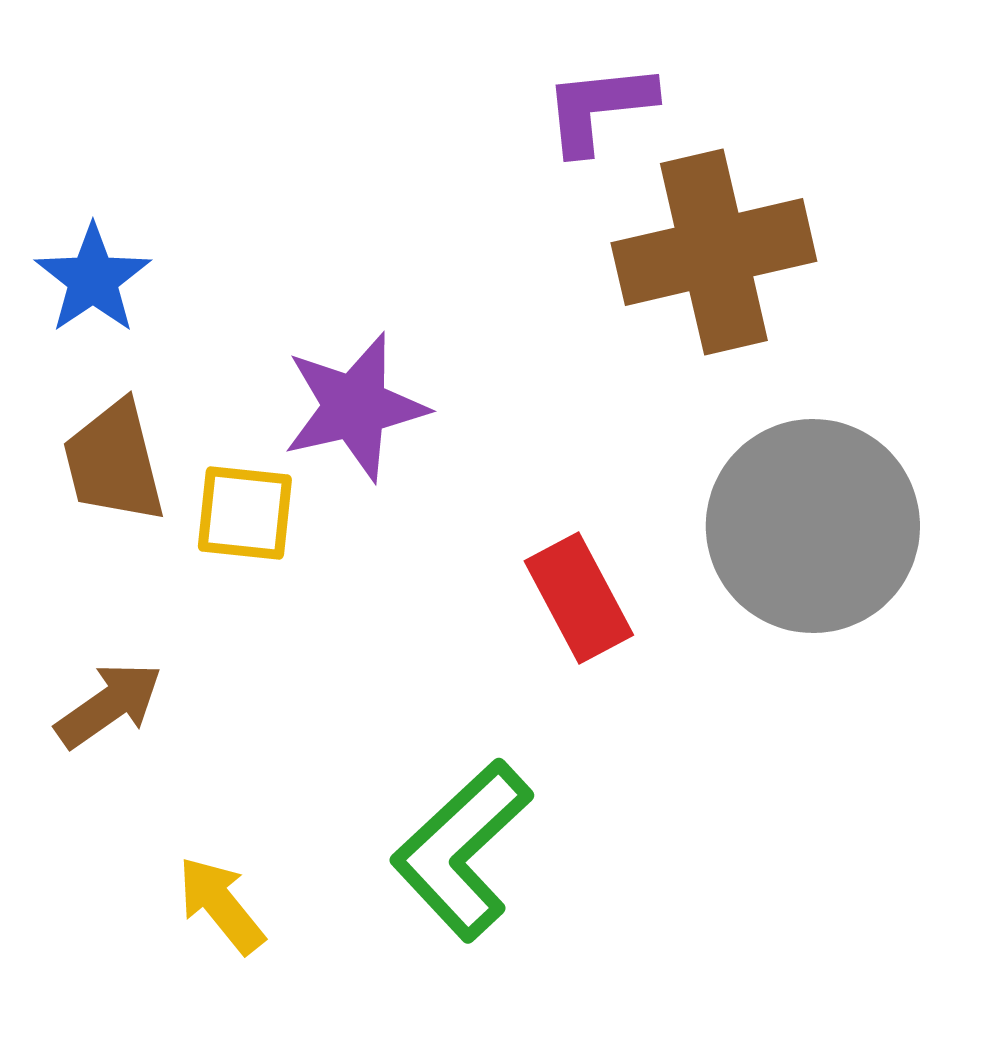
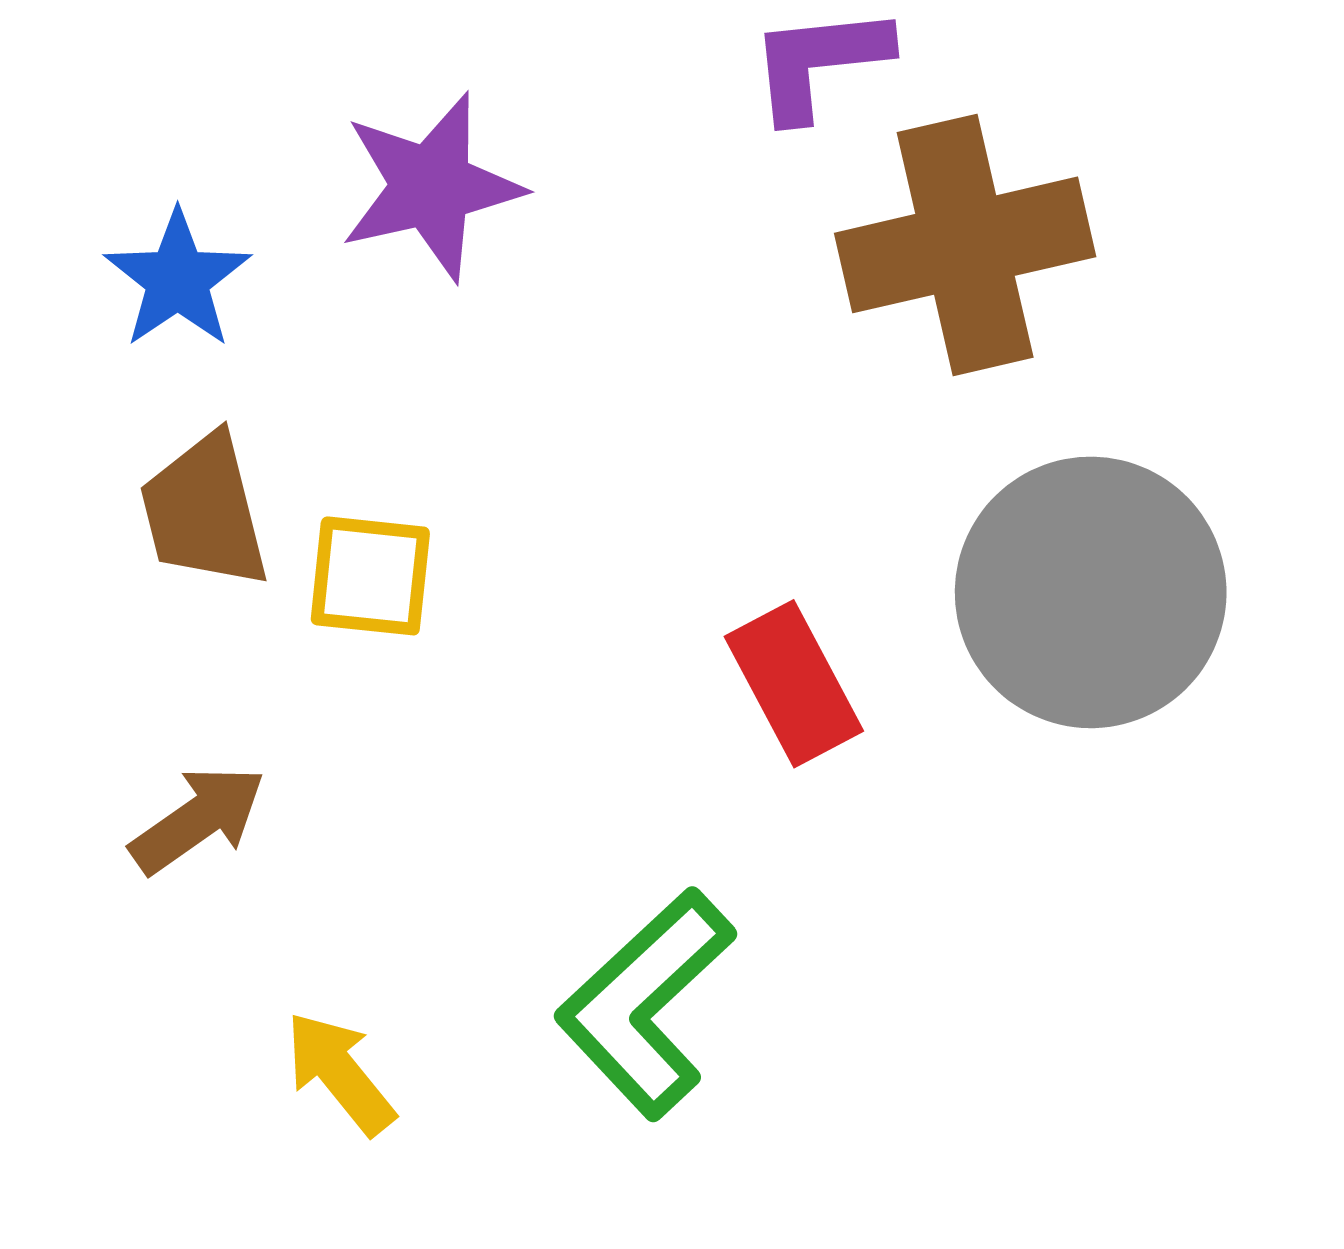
purple star: (355, 407) -> (431, 187), moved

